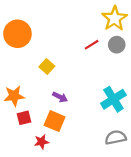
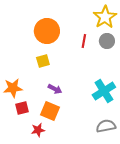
orange circle: (17, 34) -> (47, 31), moved
red line: (92, 45) -> (84, 41), turned -48
yellow square: (47, 67) -> (43, 61), turned 32

